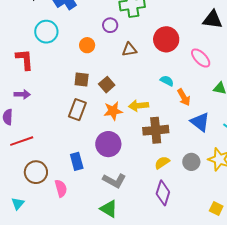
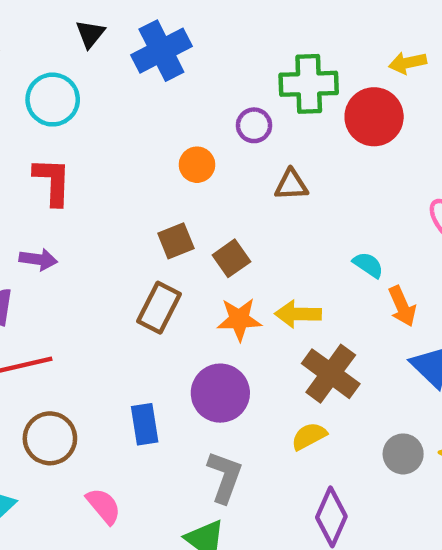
cyan circle: (46, 32) -> (53, 100), moved
red circle: (166, 39) -> (374, 117), moved
brown square: (82, 80) -> (176, 241), turned -35
brown cross: (156, 130) -> (331, 374), turned 35
yellow semicircle: (162, 163) -> (309, 436), moved
gray L-shape: (114, 181) -> (225, 477), turned -105
pink semicircle: (61, 188) -> (103, 506), moved, turned -30

